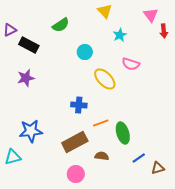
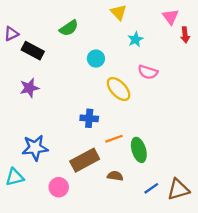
blue line: (139, 158) -> (151, 188), moved
brown triangle: (158, 168) -> (178, 189), size x1.5
pink circle: (76, 174) -> (59, 187), moved

